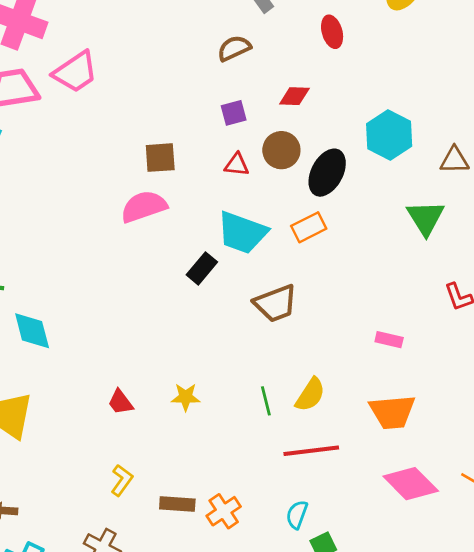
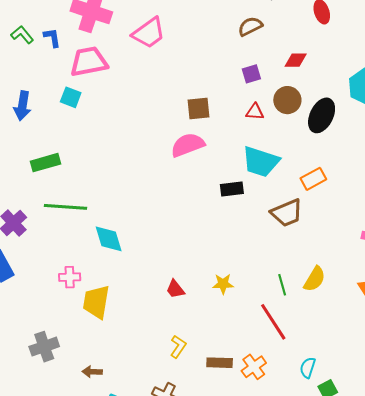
pink trapezoid: (75, 72) -> (149, 33), moved
orange rectangle: (309, 227) -> (313, 179), moved
black rectangle: (202, 268) -> (232, 189), turned 45
red line: (311, 451) -> (273, 322), moved, turned 66

